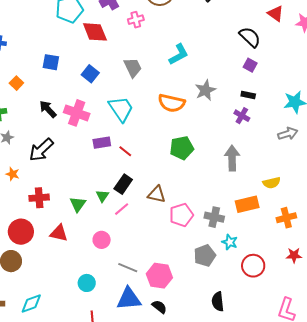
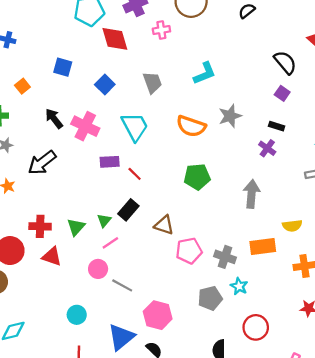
red cross: (39, 198) -> (40, 226), moved
pink line: (122, 209) -> (110, 243), moved
red circle: (253, 266) -> (256, 327), moved
gray line: (128, 268) -> (122, 285), moved
blue triangle: (129, 299) -> (121, 337), turned -40

